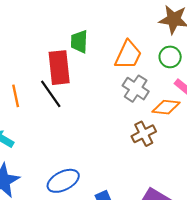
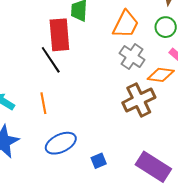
orange line: (16, 96) -> (43, 103), moved
brown cross: (144, 134) -> (139, 100), size x1.4

